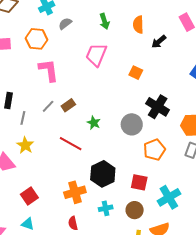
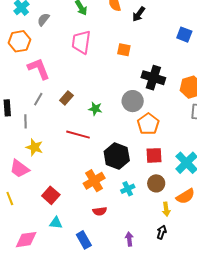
gray line: (48, 106) -> (38, 99), moved
orange pentagon: (154, 150) -> (148, 124), moved
red semicircle: (73, 223) -> (100, 211), turned -72

